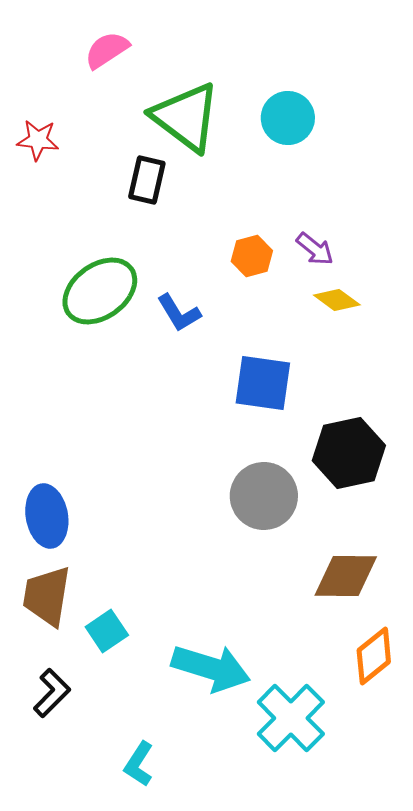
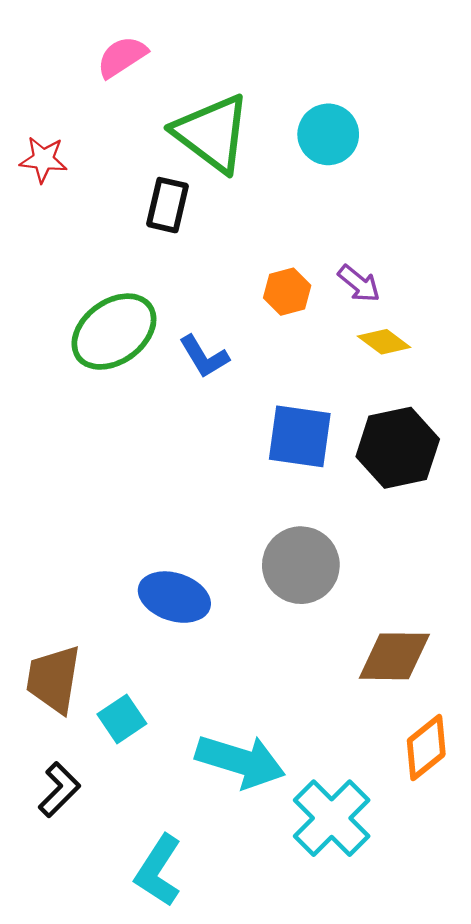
black hexagon: (349, 453) -> (398, 448), moved
blue ellipse: (47, 516) -> (174, 597), moved, turned -62
cyan L-shape: (139, 764) -> (158, 871), size x1.4

